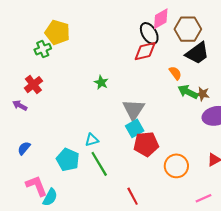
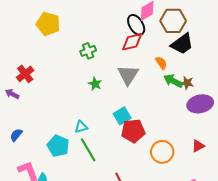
green cross: (43, 49) -> (88, 51), moved
green star: (101, 82) -> (95, 84), moved
gray triangle: (134, 110) -> (128, 75), moved

